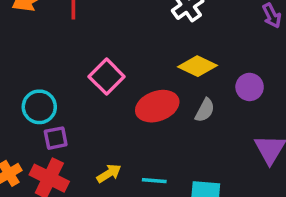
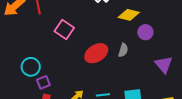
yellow diamond: (198, 66) -> (129, 15), moved
pink square: (107, 77) -> (64, 29), moved

